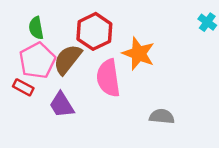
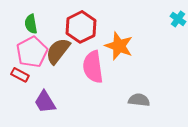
purple trapezoid: (62, 105) -> (45, 102), moved

